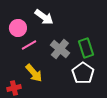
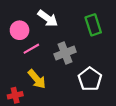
green rectangle: (86, 48) -> (93, 25), moved
gray cross: (60, 49) -> (65, 53), turned 30

